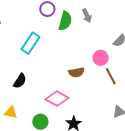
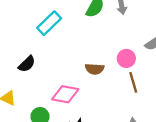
pink diamond: (57, 99) -> (65, 94), turned -30

